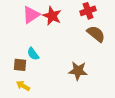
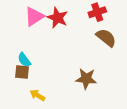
cyan semicircle: (33, 54) -> (24, 60), moved
yellow arrow: (23, 86) -> (37, 95), moved

